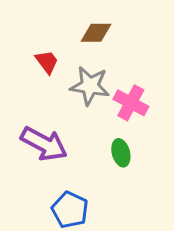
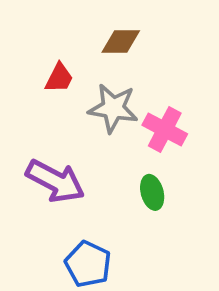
red trapezoid: (47, 62) -> (59, 78), turned 64

